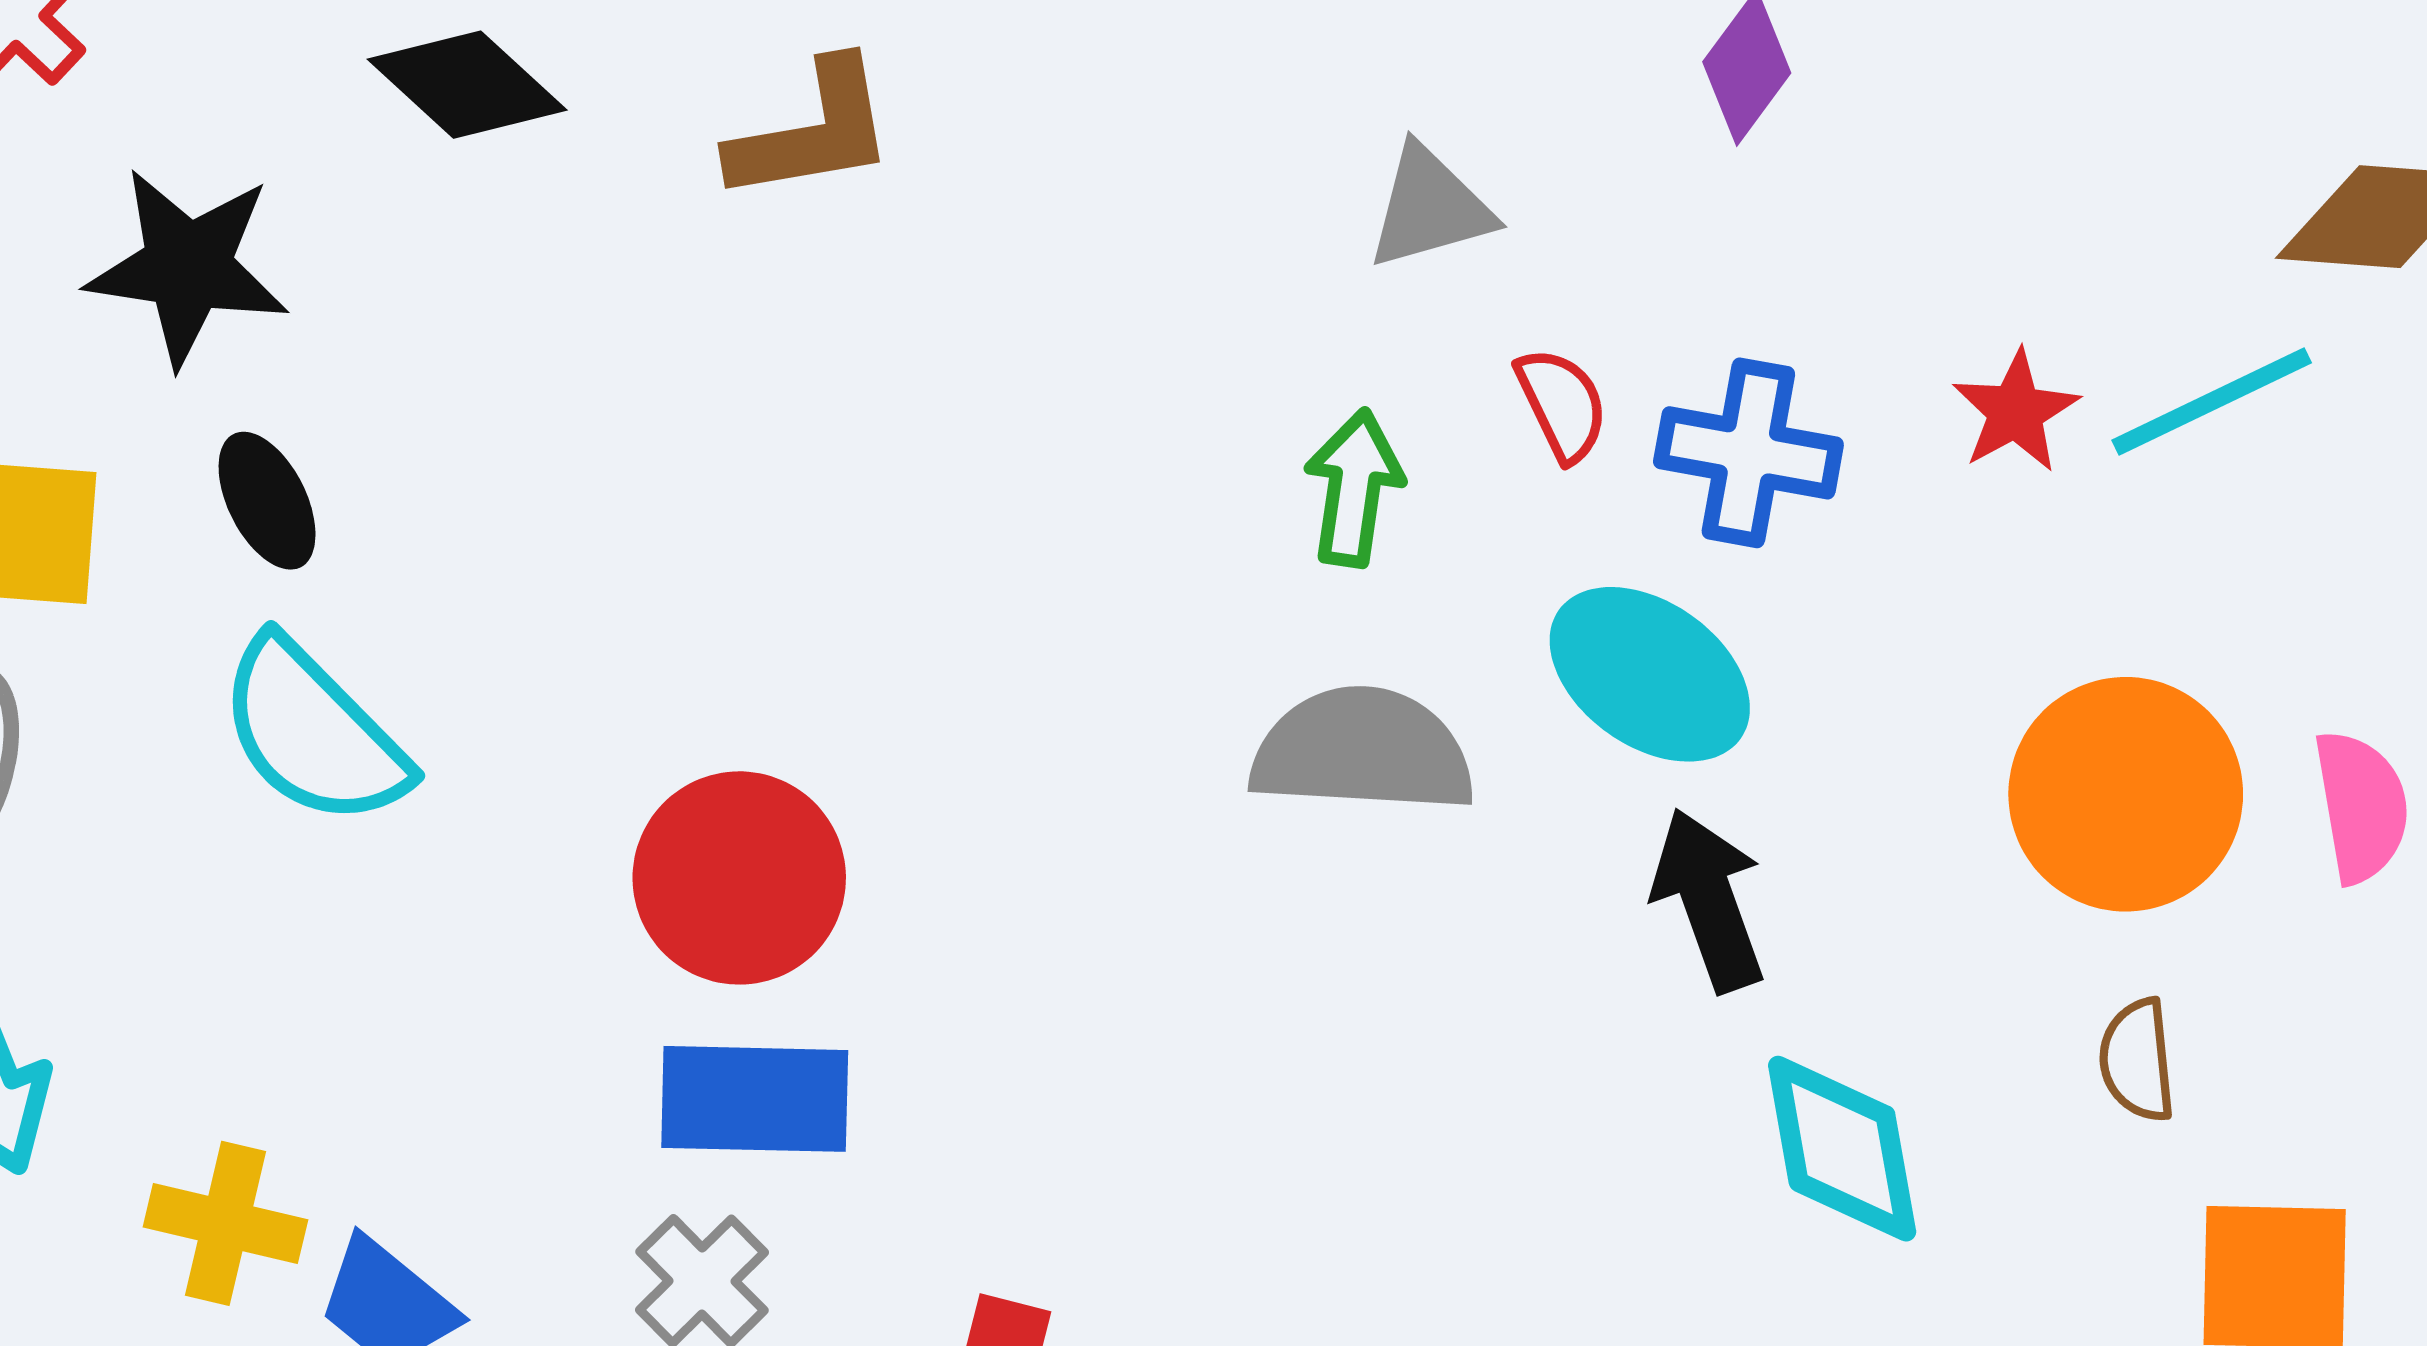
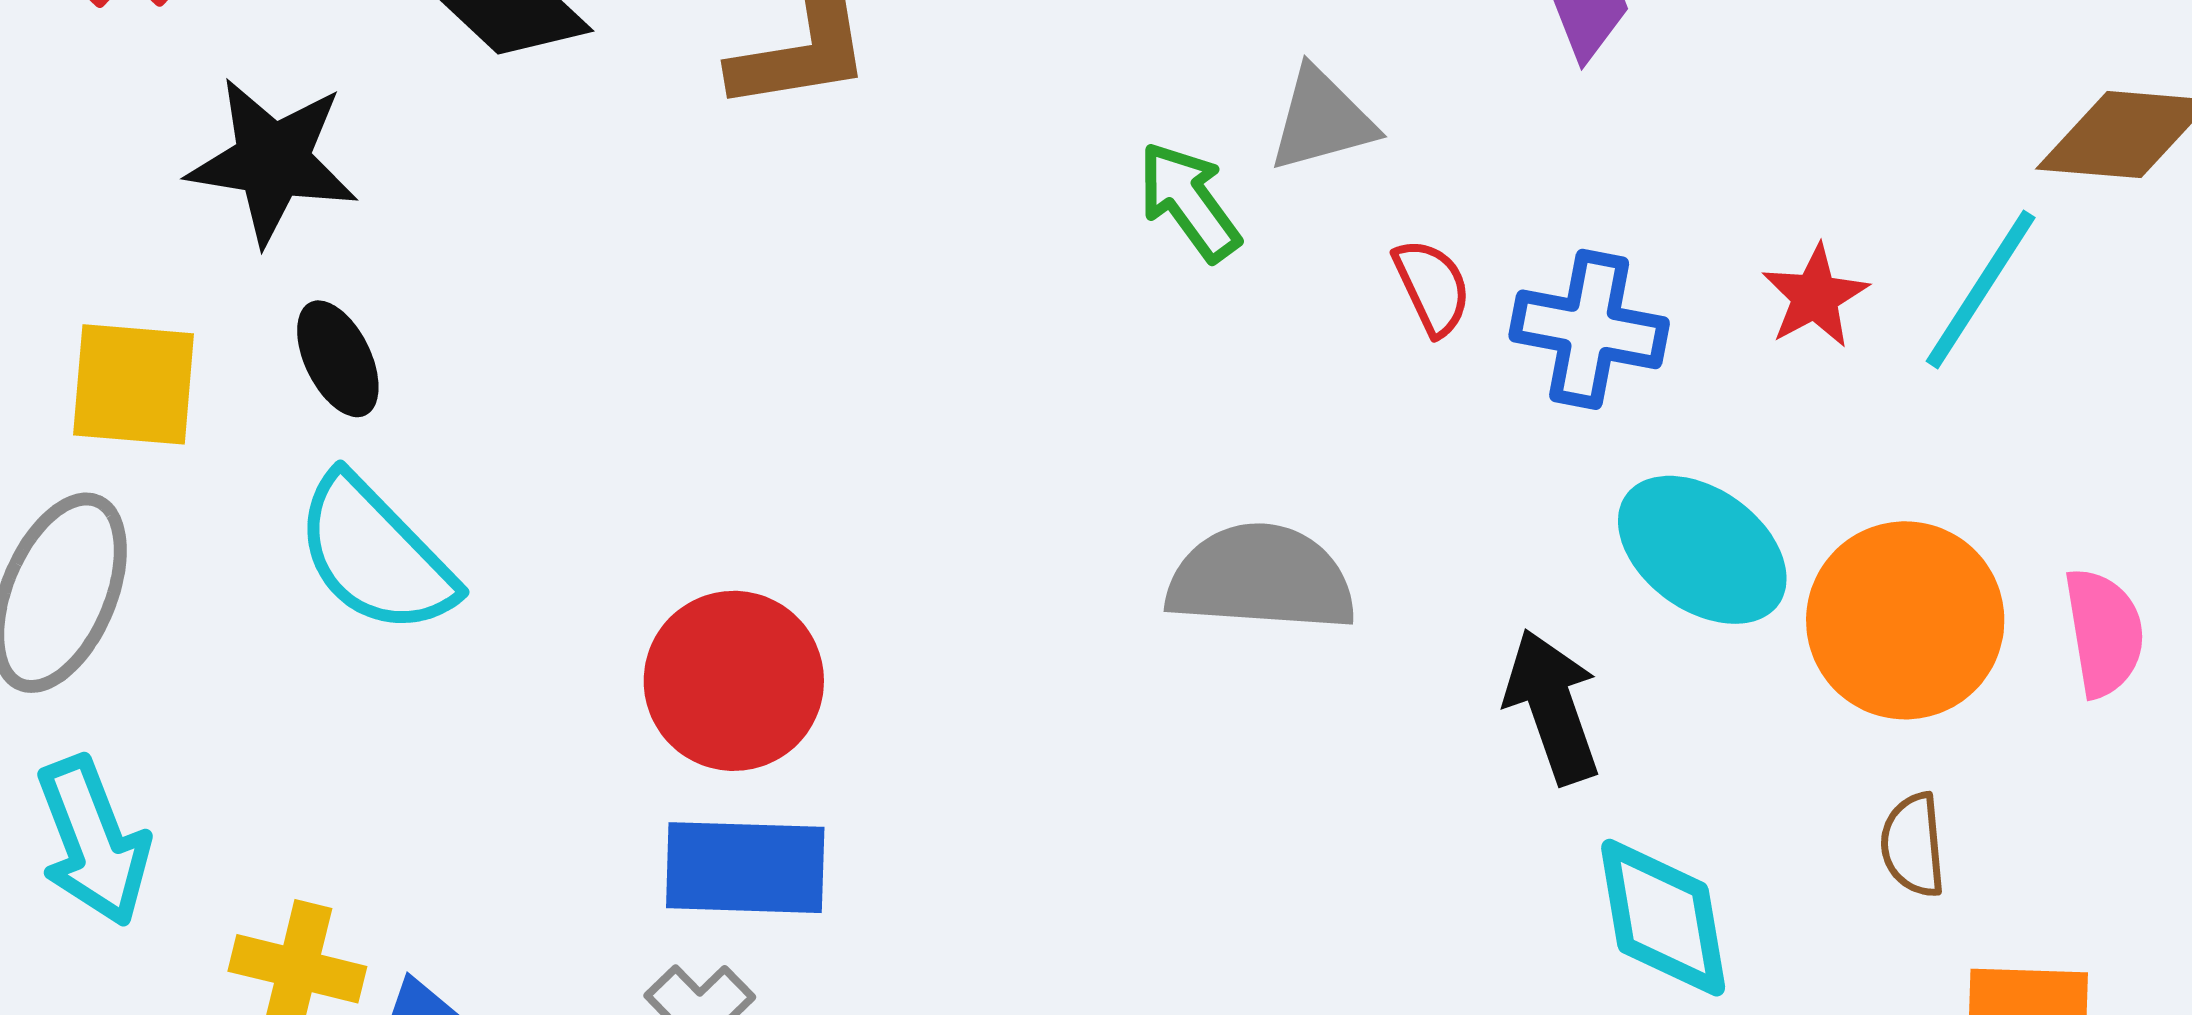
cyan line: (2212, 402) -> (1981, 289), turned -32
green arrow: (1354, 488) -> (1189, 201), moved, turned -45
cyan ellipse: (1650, 674) -> (1702, 550), moved

